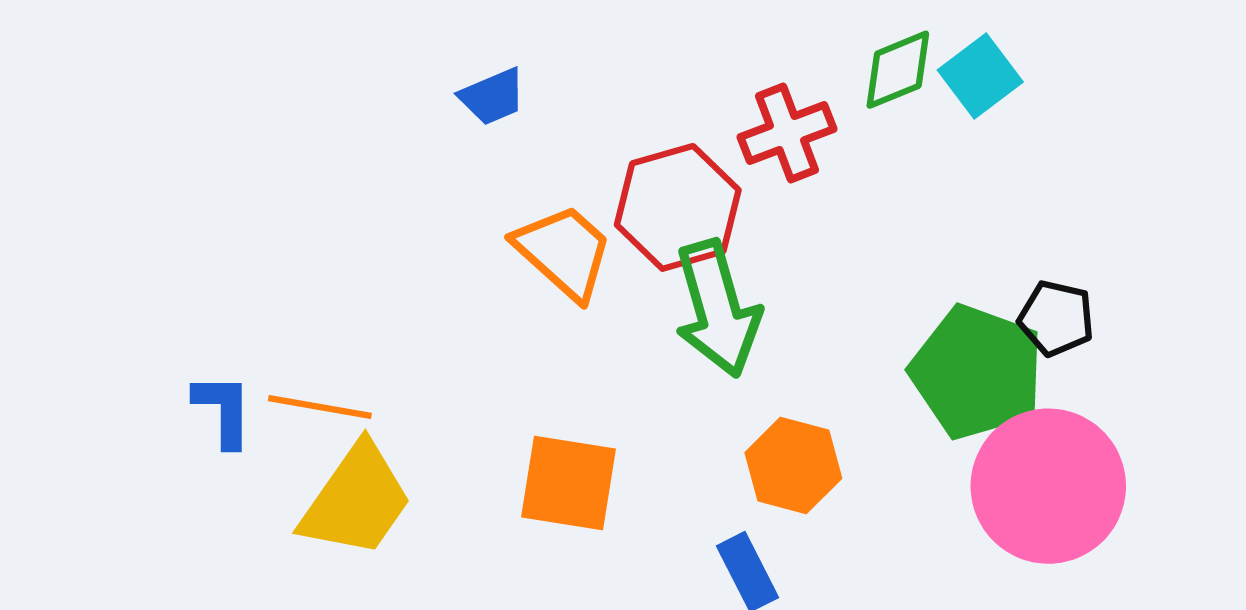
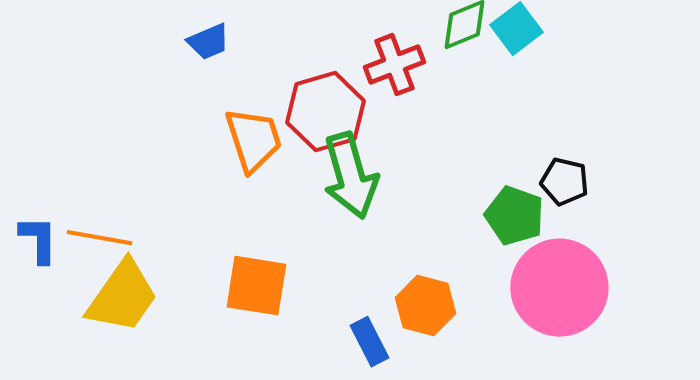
orange trapezoid: (564, 252) -> (253, 140), turned 30
green pentagon: (977, 372) -> (514, 216), size x0.7
orange hexagon: (793, 466) -> (425, 306), moved

